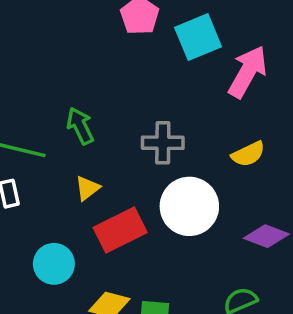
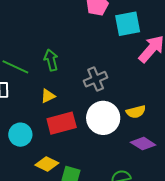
gray cross: (163, 143) -> (96, 79), turned -35
yellow semicircle: (248, 154) -> (136, 112), moved

